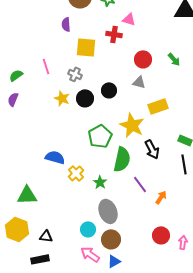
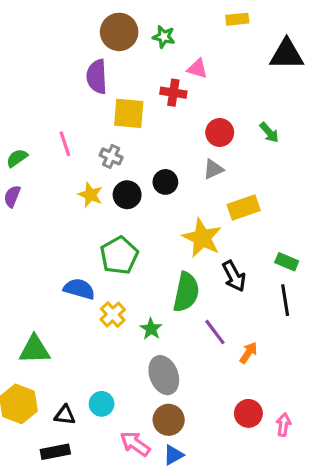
purple semicircle: (66, 24) -> (97, 77), size x1.5
gray triangle: (139, 82) -> (213, 169), turned -40
green pentagon: (100, 136) -> (119, 255), moved
cyan circle: (88, 229) -> (102, 404), moved

